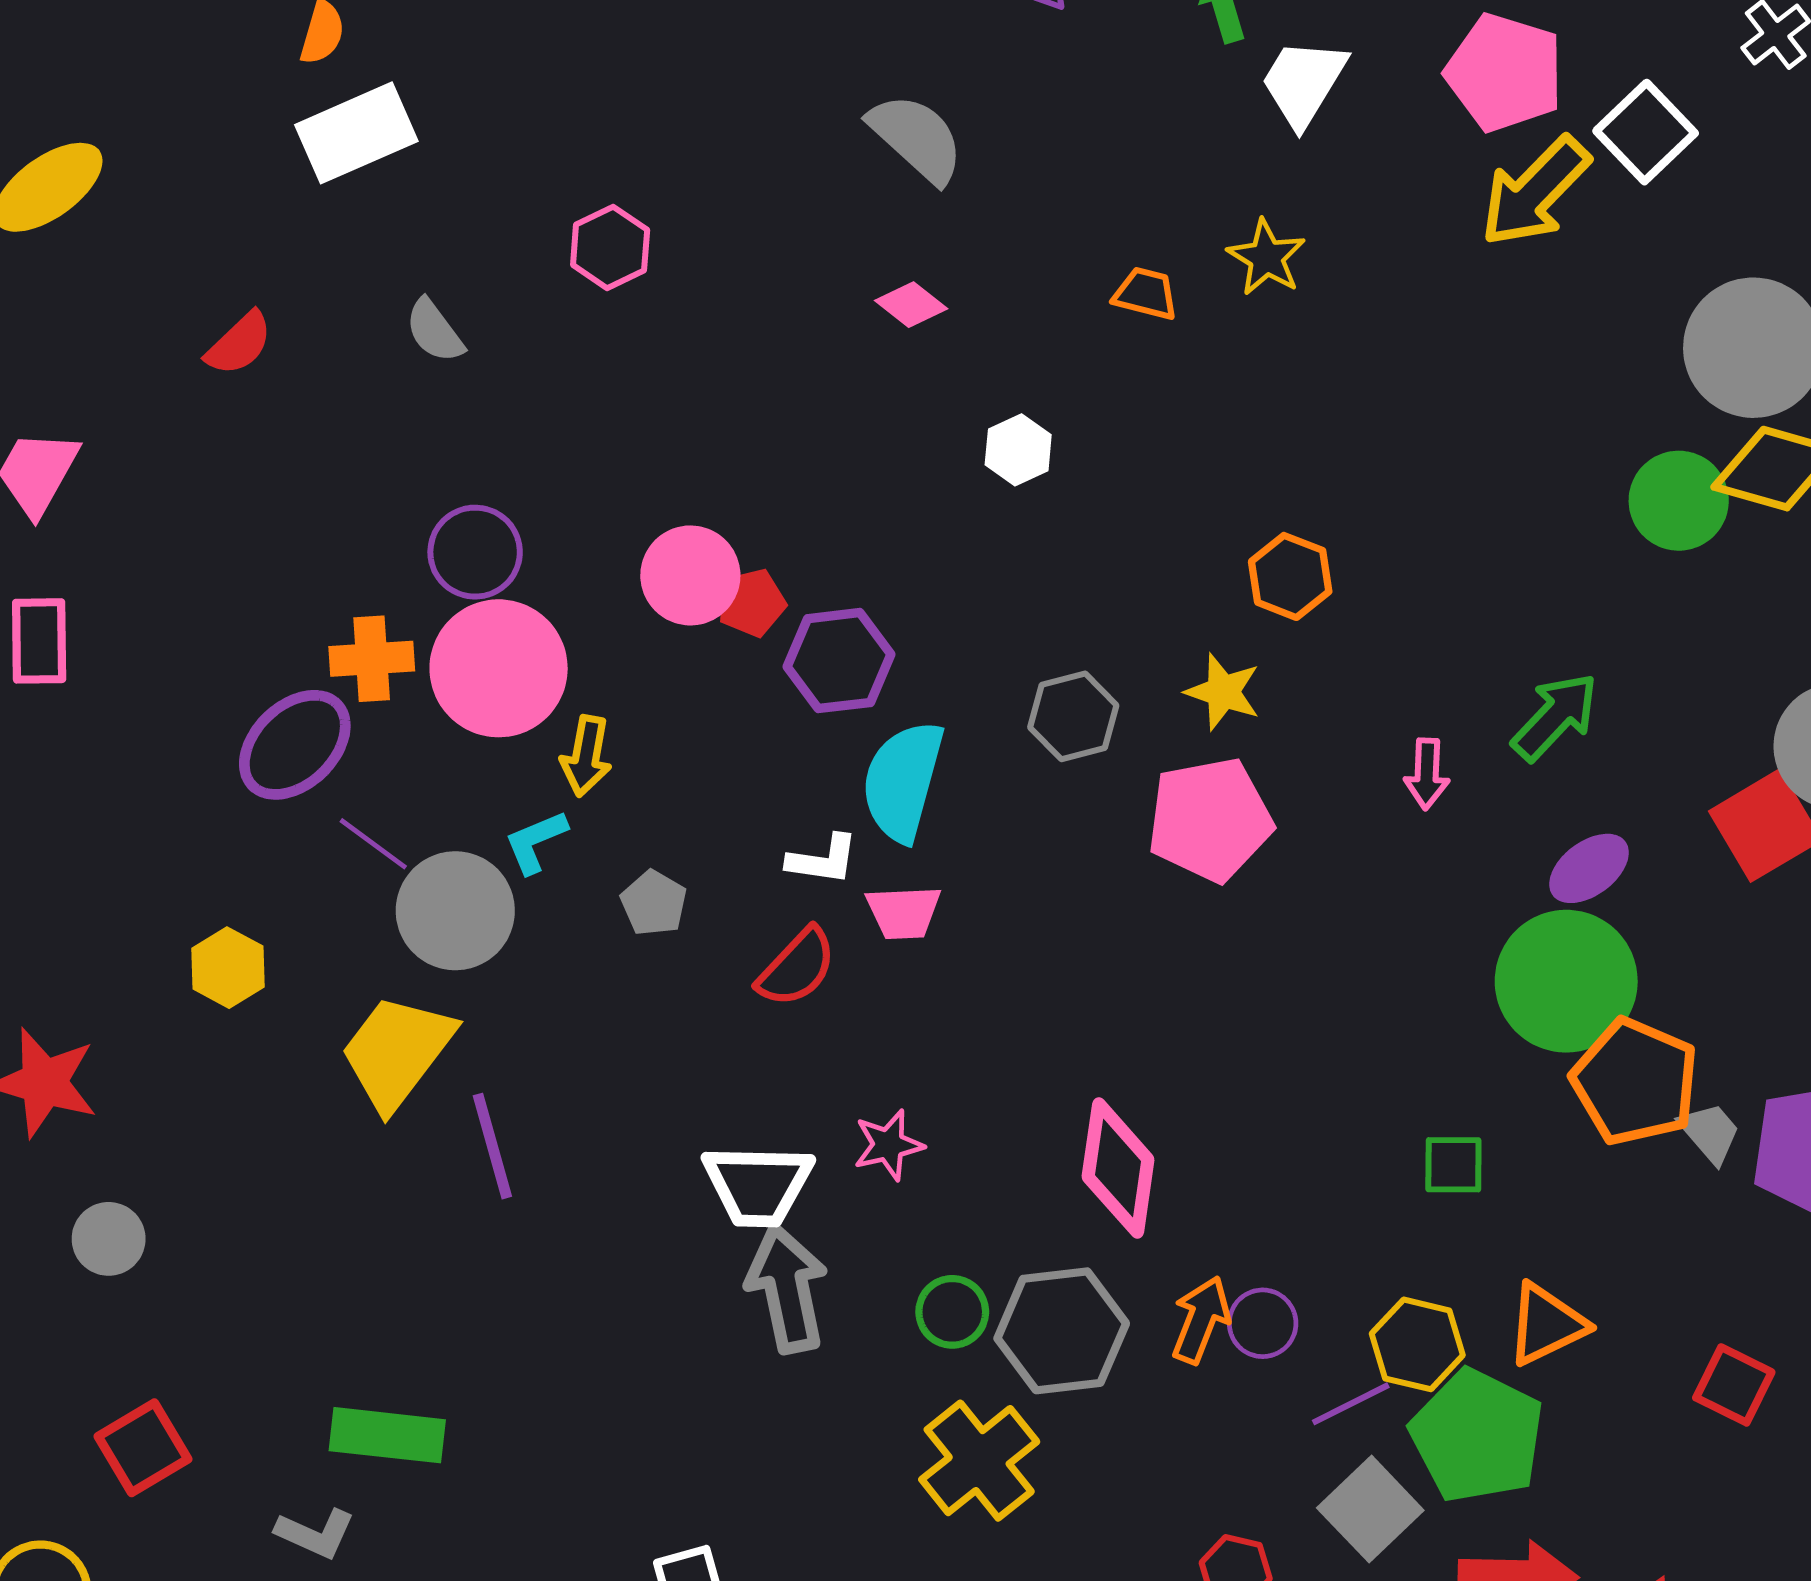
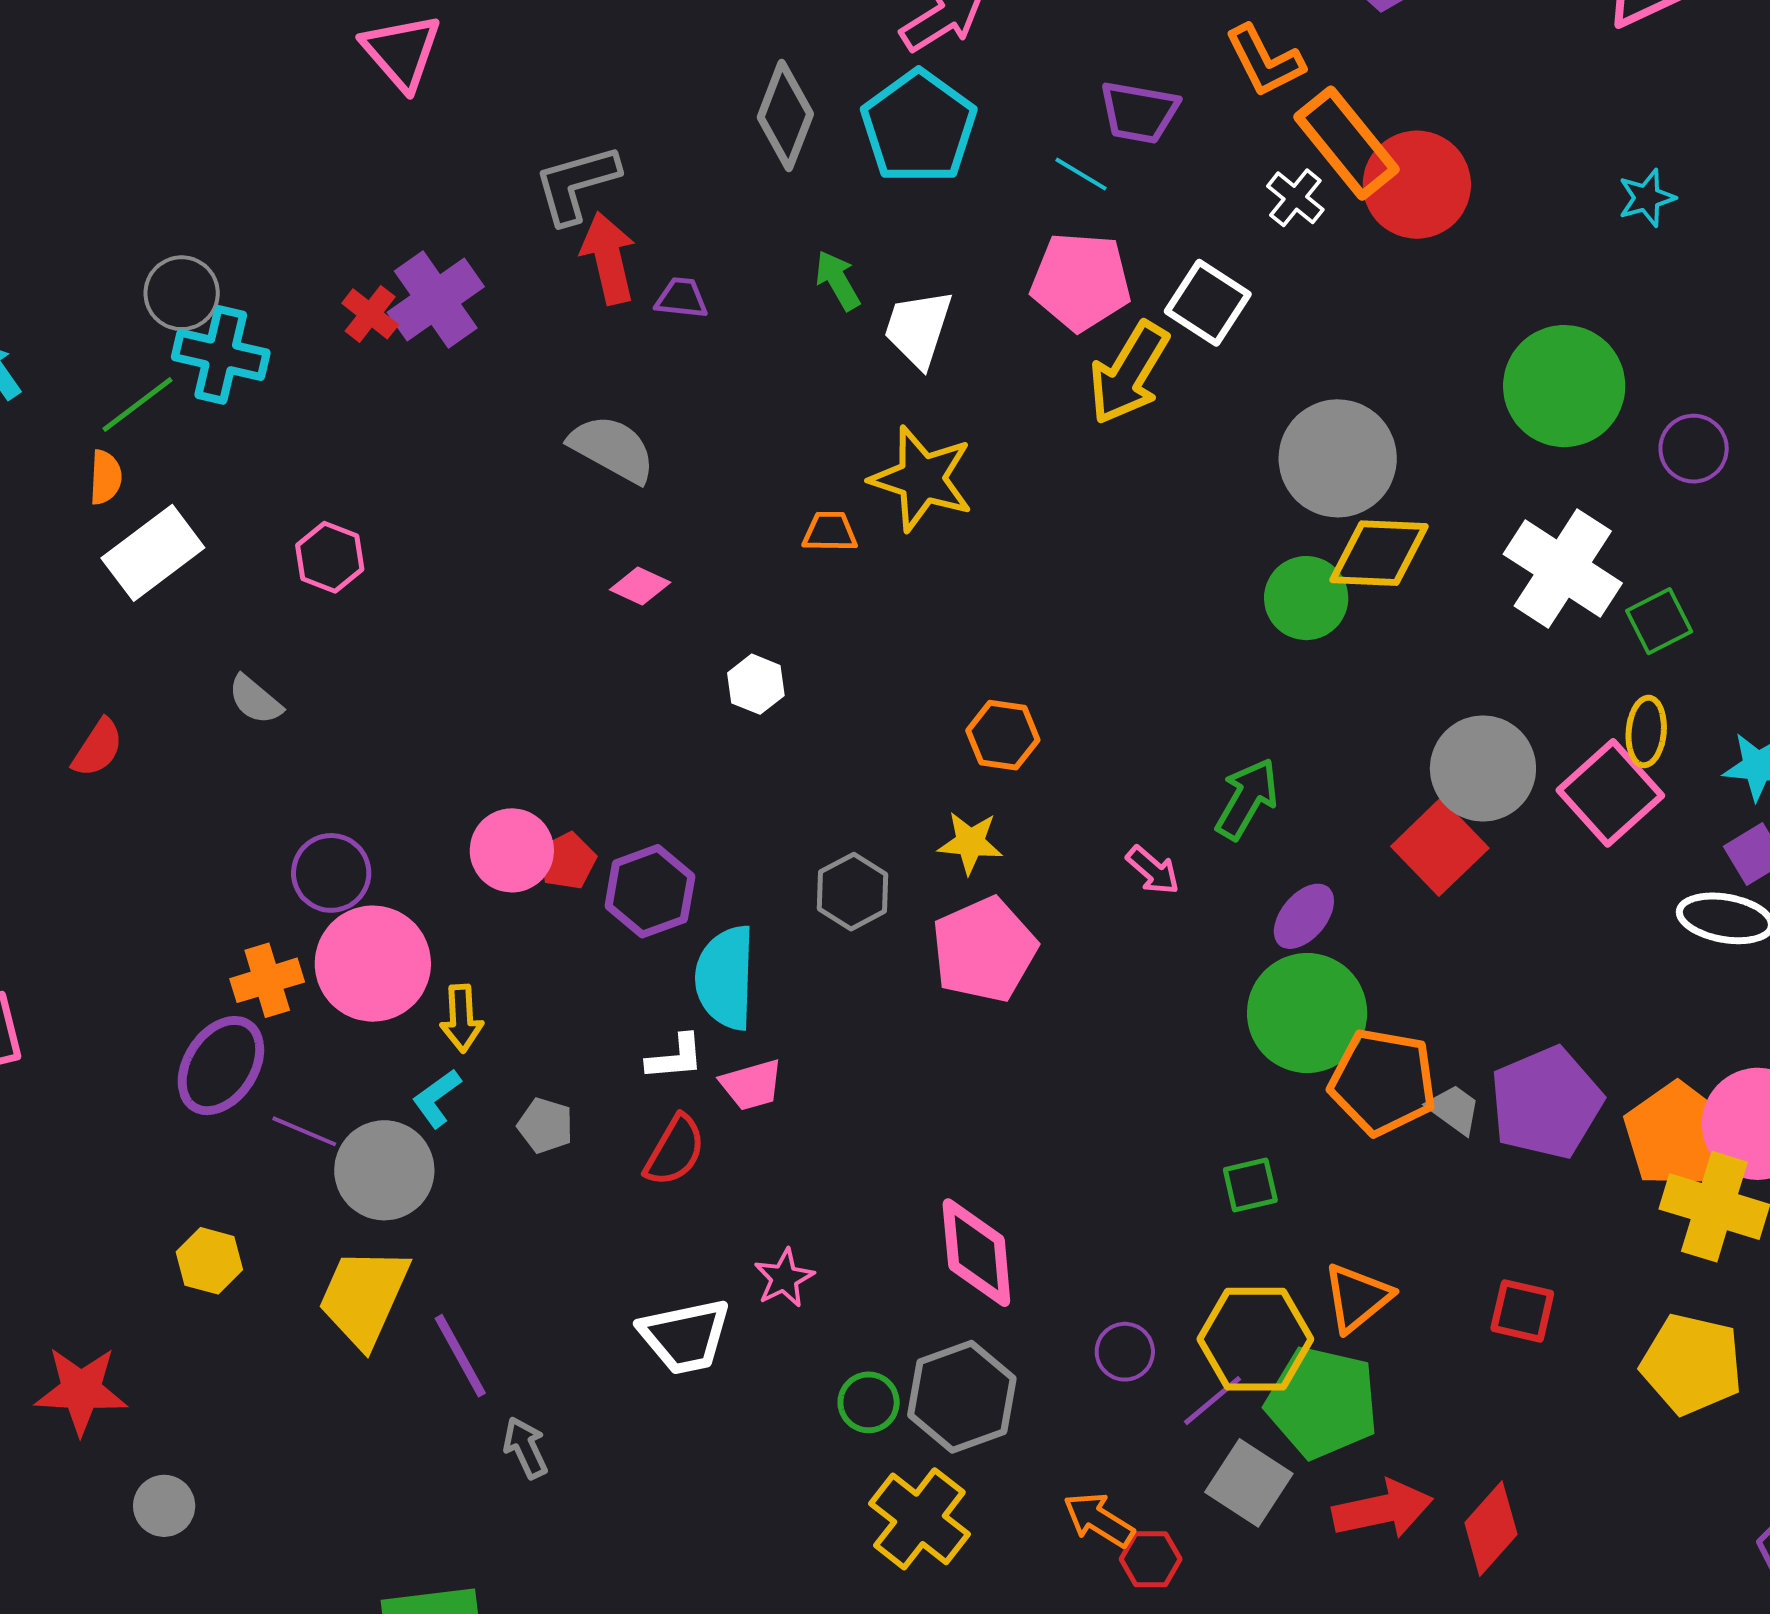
pink hexagon: (610, 247) -> (330, 557), moved
yellow star: (1266, 257) -> (922, 479), size x1.6
pink arrow: (1427, 774) -> (1153, 870), turned -38
gray arrow: (787, 1289) -> (525, 1448), moved, size x0.6
orange arrow: (1201, 1320) -> (1099, 1520), moved, turned -66
yellow hexagon: (1417, 1344) -> (1255, 1339), size x1.4

